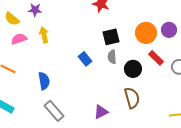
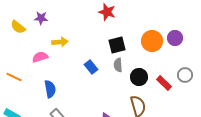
yellow arrow: (44, 35) -> (60, 42), moved, turned 98
pink semicircle: (19, 39) -> (40, 57), moved
red rectangle: (156, 58) -> (164, 83), moved

